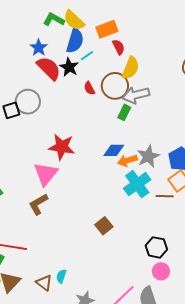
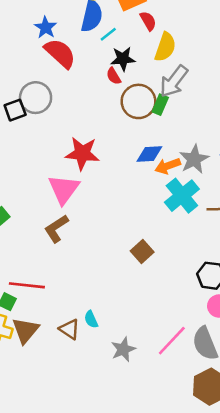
black star: (69, 67) -> (123, 59), moved, turned -30
brown circle: (115, 86) -> (138, 101), moved
gray arrow: (136, 95) -> (174, 81), turned -36
cyan semicircle: (61, 276) -> (91, 319), turned -40

